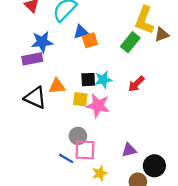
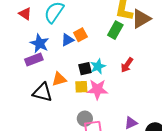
blue triangle: (81, 32) -> (67, 40), moved
brown triangle: (162, 35) -> (141, 19), size x1.5
blue star: (42, 42) -> (40, 43), turned -30

